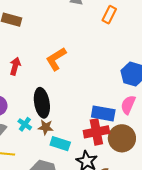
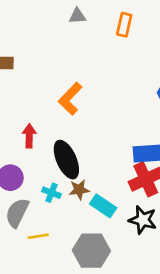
red arrow: (15, 66) -> (29, 136), moved
cyan rectangle: (60, 144) -> (103, 206), turned 30

